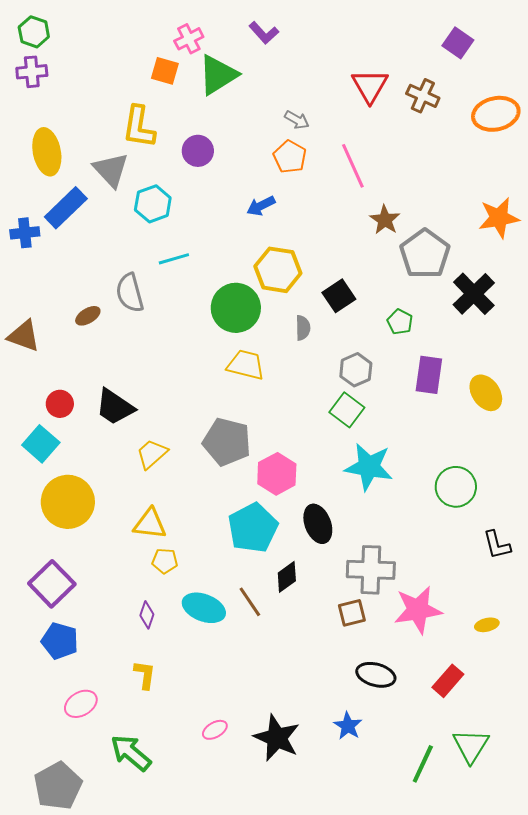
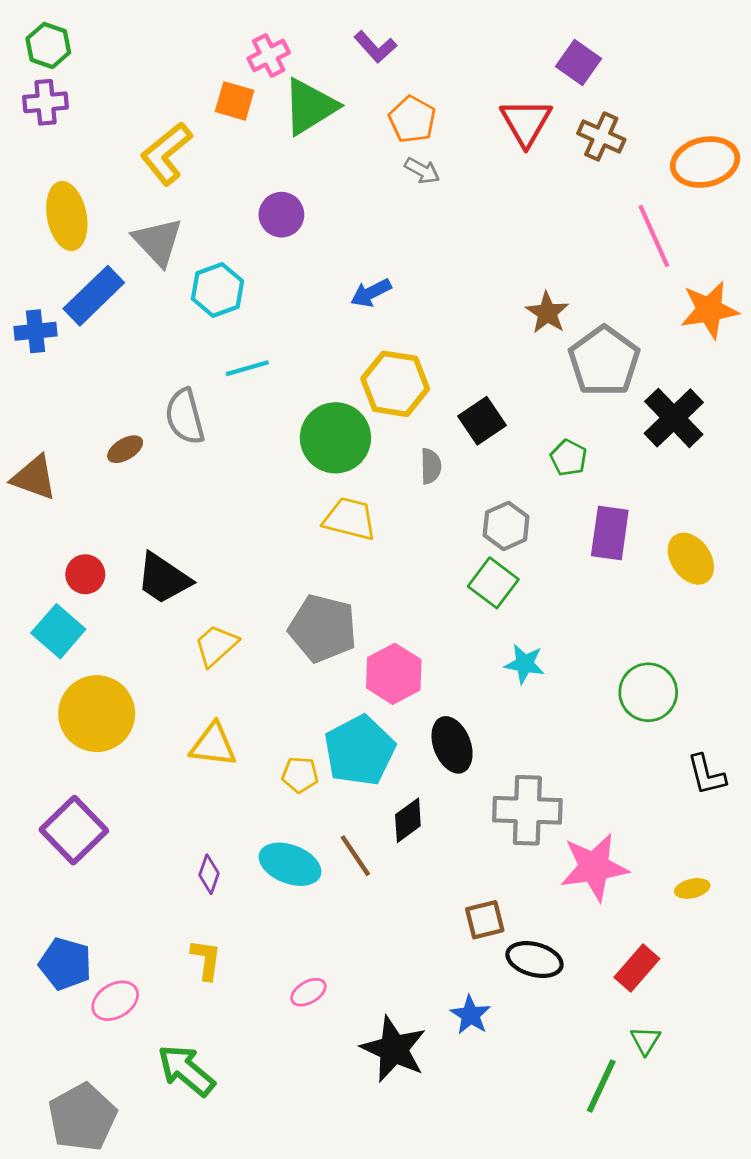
purple square: (458, 43) -> (579, 63), moved
yellow L-shape: (139, 127) -> (166, 154), moved, turned 42
orange pentagon: (290, 157) -> (412, 119), moved
pink line: (353, 166) -> (654, 236), moved
cyan star: (369, 467) -> (525, 664), size x0.6
yellow pentagon: (165, 561) -> (300, 775), moved
brown square: (352, 613) -> (485, 920), moved
blue pentagon: (60, 641) -> (65, 964), moved
blue star: (348, 726) -> (471, 1015), moved
pink ellipse: (215, 730) -> (308, 992), moved
green triangle: (471, 746) -> (645, 1041), moved, size x0.6

